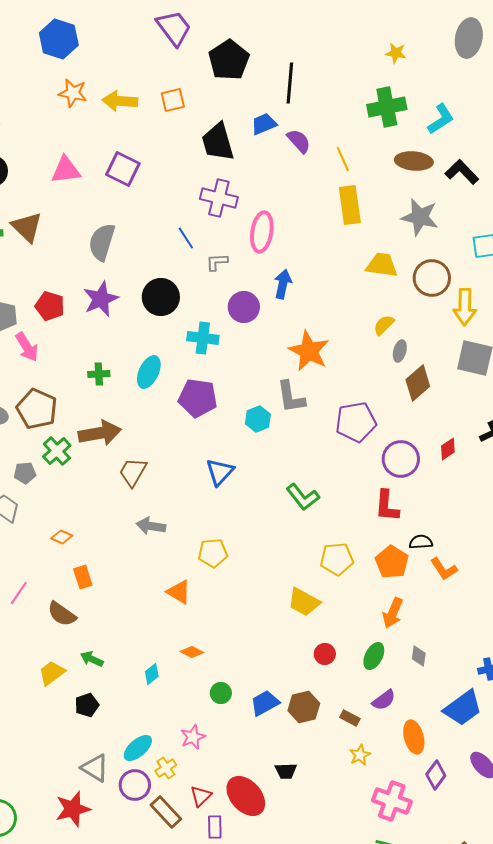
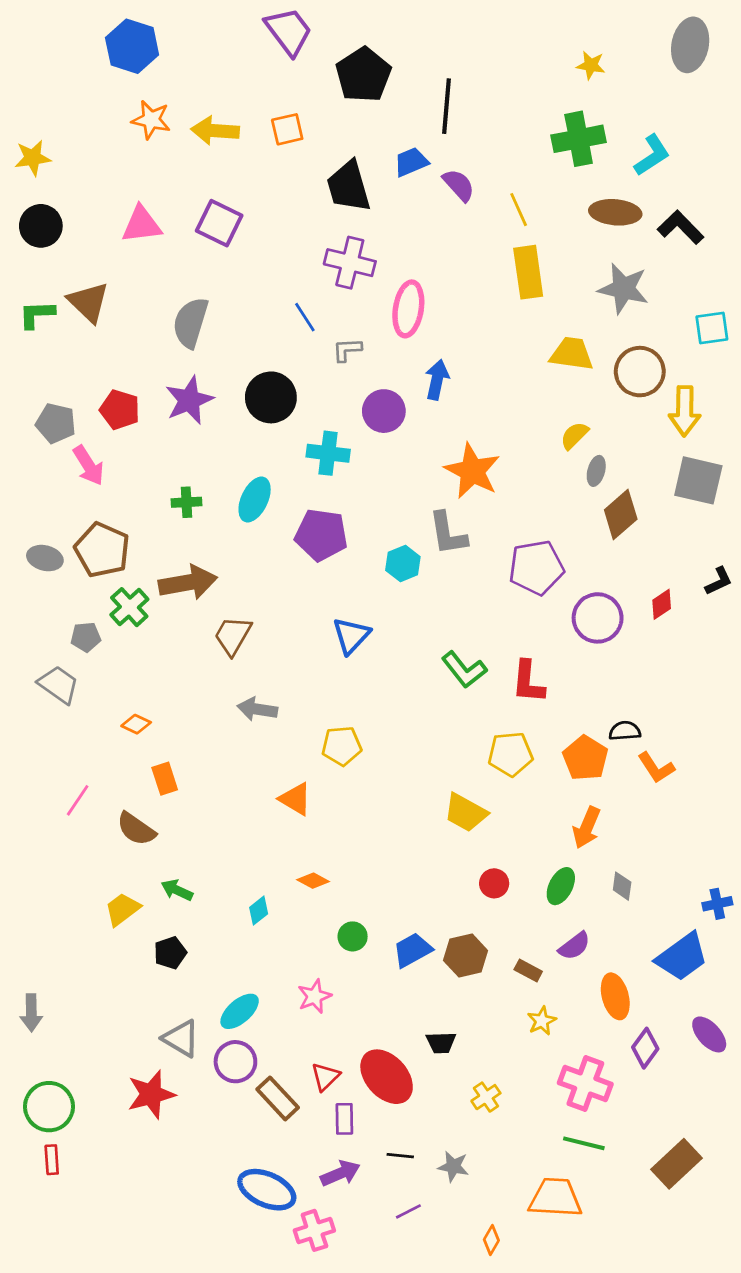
red L-shape: (387, 506) -> (528, 682), moved
yellow cross: (166, 768) -> (486, 1097), moved

